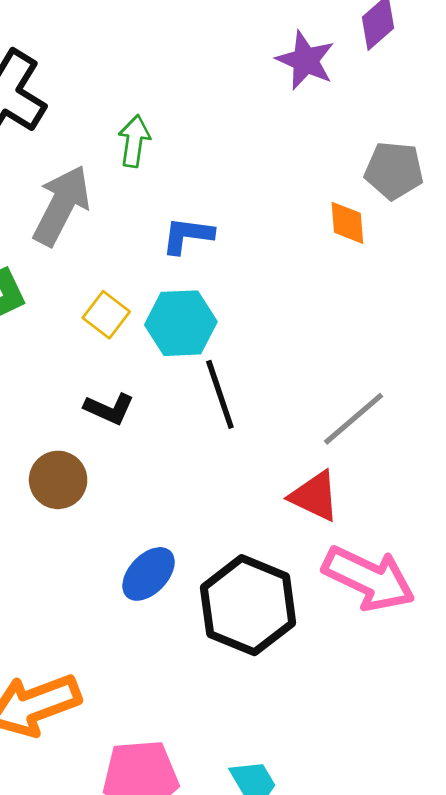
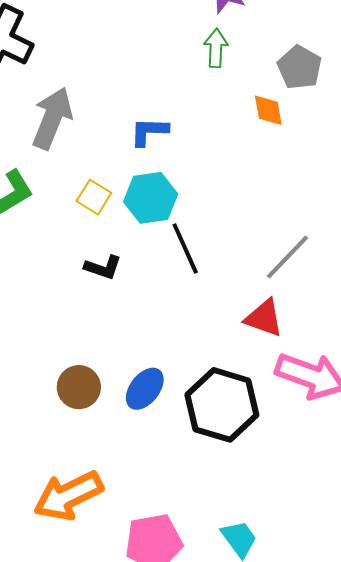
green arrow: (134, 141) -> (216, 48), moved
gray pentagon: (394, 170) -> (300, 67), turned 30
brown circle: (58, 480) -> (79, 387), moved

